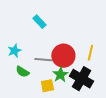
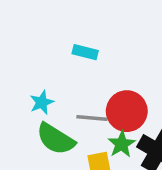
cyan rectangle: (39, 22) -> (85, 52), turned -32
green semicircle: (22, 72) -> (56, 139), size x1.6

